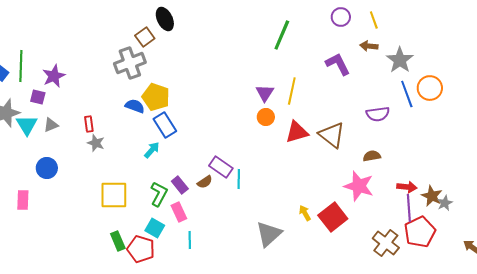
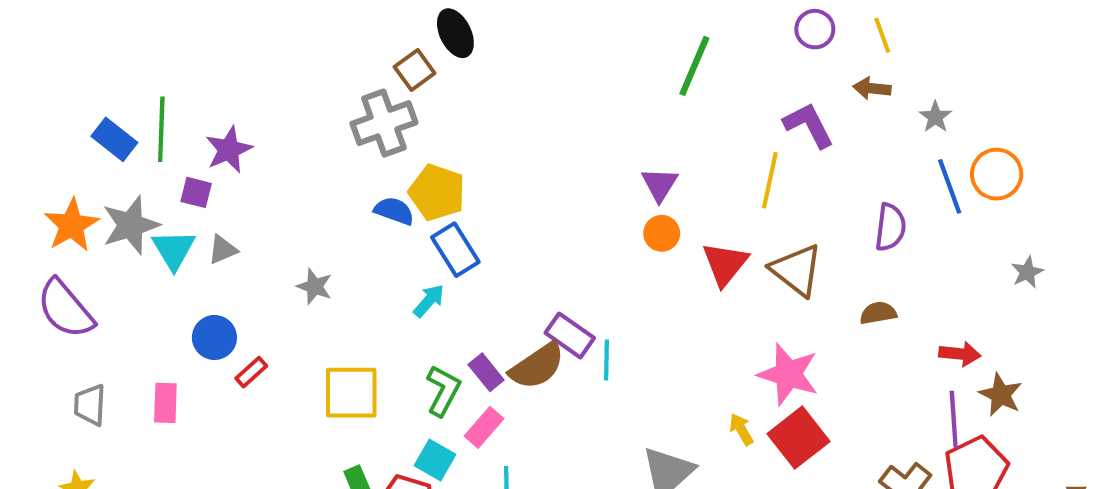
gray star: (400, 60) -> (935, 117), size x0.6
yellow line: (292, 91) -> (770, 180), moved
purple semicircle: (378, 114) -> (890, 227), turned -75
red rectangle: (89, 124) -> (251, 372), moved, turned 56
red triangle: (297, 132) -> (725, 264), turned -35
brown semicircle: (205, 182) -> (537, 366), size x1.8
pink star: (359, 186) -> (788, 374), moved
red arrow: (407, 187) -> (960, 354), moved
gray star: (445, 203) -> (1027, 272), moved
pink rectangle: (179, 212) -> (484, 427), turned 66

